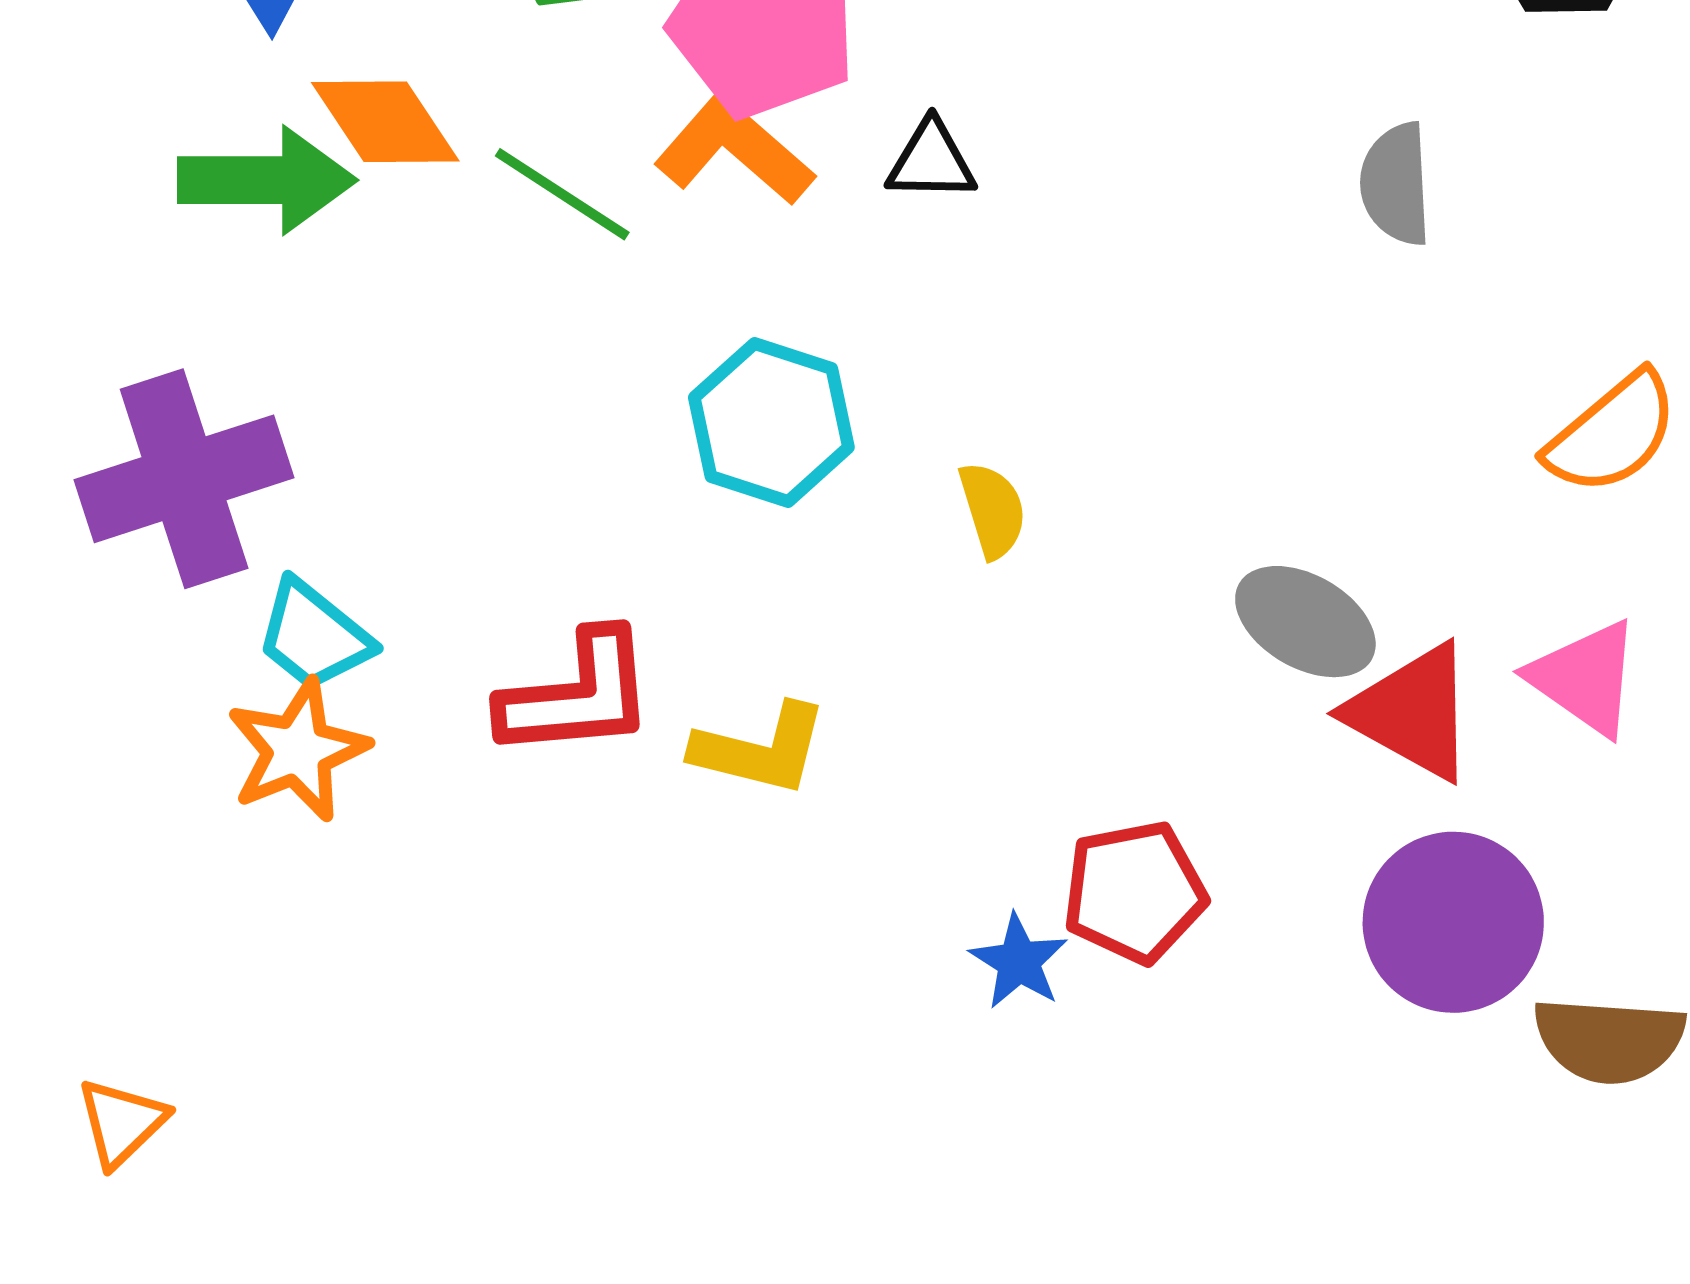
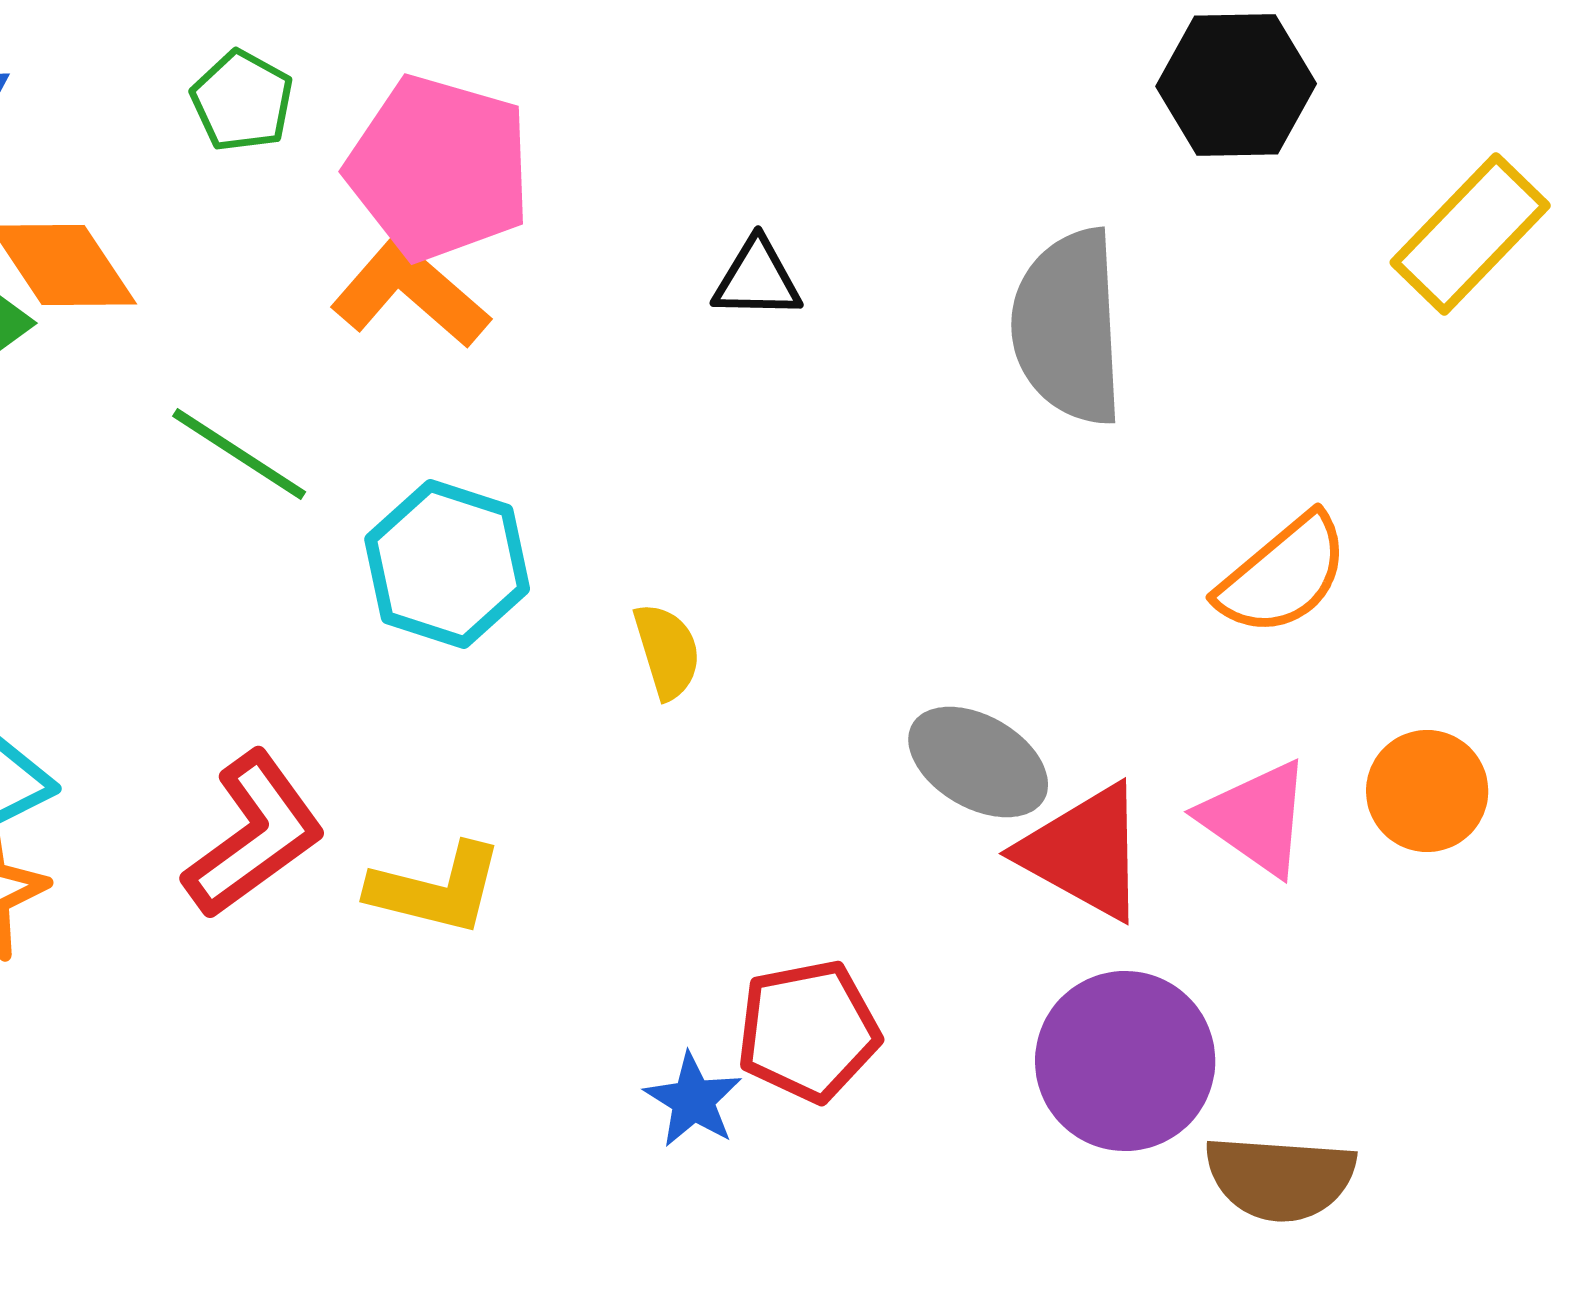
black triangle: (931, 161) -> (757, 279), moved
gray semicircle: (1396, 184) -> (1068, 327), size x1.6
green line: (562, 194) -> (239, 454), moved
red L-shape: (577, 695) -> (254, 835), turned -31

